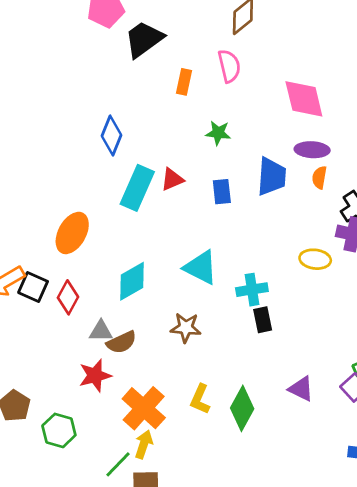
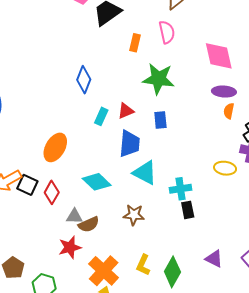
green star: (218, 133) -> (158, 79), size x1.8
blue trapezoid: (271, 176) -> (129, 144), moved
cyan rectangle: (137, 188) -> (101, 116), size x0.6
cyan diamond: (132, 281) -> (97, 182), turned 72

